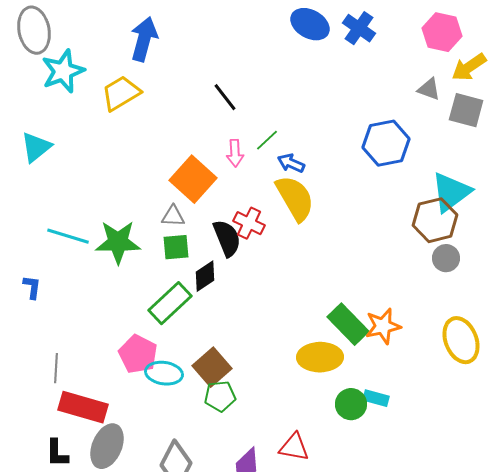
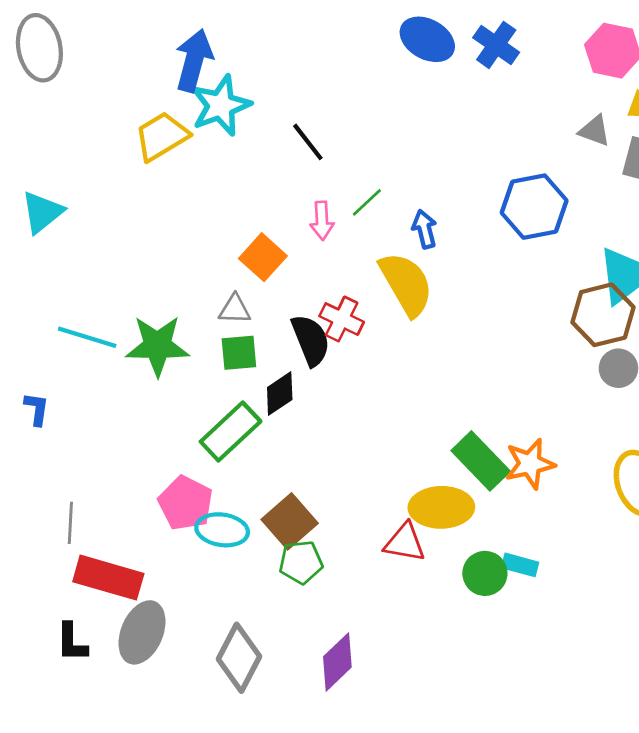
cyan star: (63, 71) -> (221, 105), moved
blue arrow: (291, 163) -> (424, 229), moved, turned 52
orange square: (193, 179) -> (263, 257), size x0.7
red triangle: (294, 447) -> (405, 542), moved

